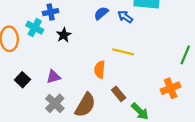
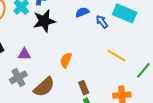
black star: (64, 35) -> (44, 21), size x1.6
yellow line: (123, 52) -> (116, 56), moved
brown rectangle: (119, 94) -> (84, 88), moved

